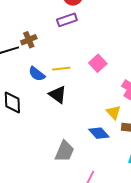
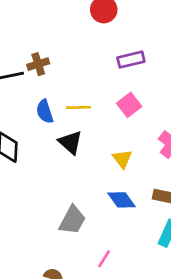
purple rectangle: (67, 20) -> (131, 60), moved
blue semicircle: (37, 74) -> (45, 111), turned 30
yellow triangle: (114, 112) -> (122, 159), moved

